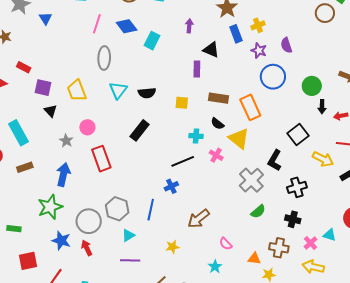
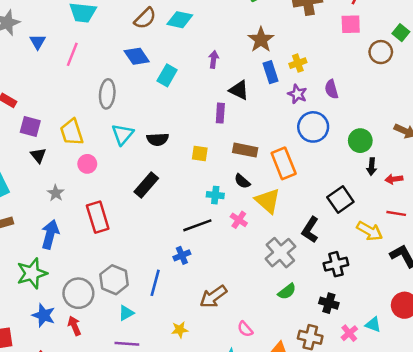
pink line: (97, 24) -> (72, 54), moved
pink circle: (87, 127) -> (87, 164), moved

